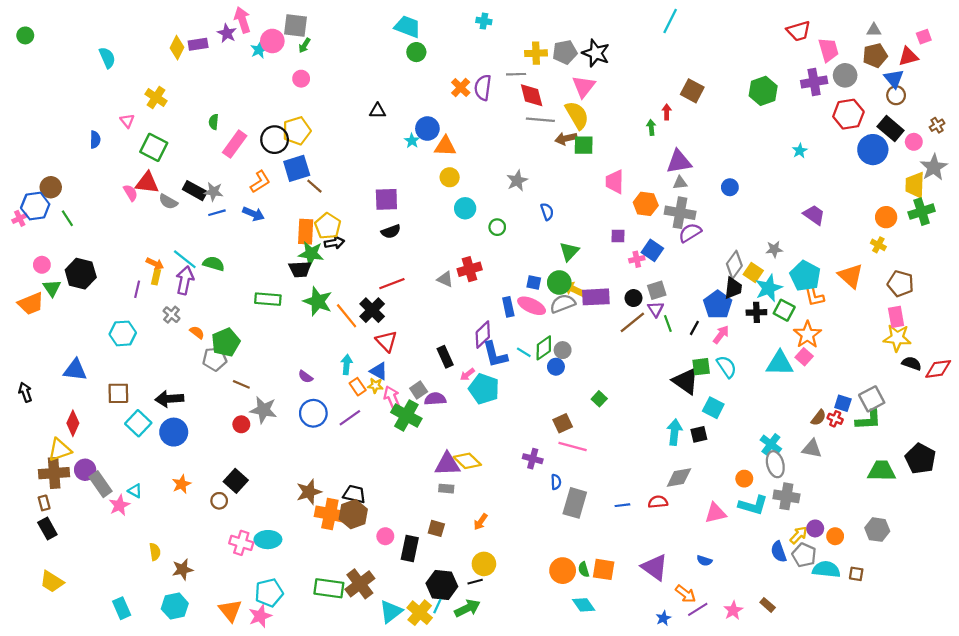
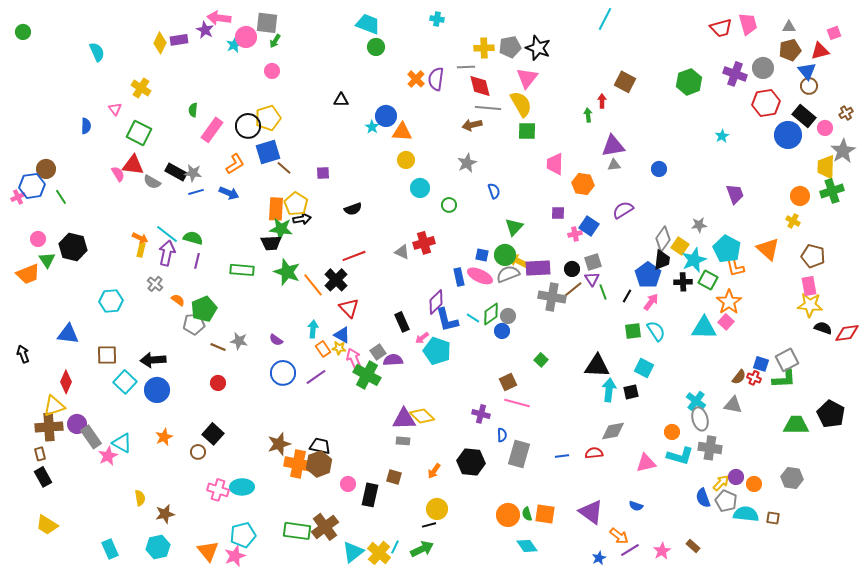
pink arrow: (242, 20) -> (219, 18), turned -65
pink trapezoid: (828, 50) -> (748, 24), moved
purple cross: (814, 82) -> (735, 74), turned 30
brown arrow: (566, 138) -> (472, 125), moved
purple square: (386, 199) -> (323, 173), moved, size x0.6
gray cross: (680, 213) -> (552, 297), moved
purple trapezoid: (814, 215) -> (735, 194), turned 35
purple line: (137, 289) -> (197, 261), moved
black triangle: (686, 381) -> (597, 366), moved, turned -32
gray star: (263, 410) -> (239, 341), moved, size x0.7
cyan triangle: (135, 491) -> (122, 443), size x1.5
black hexagon: (442, 585) -> (471, 462), moved

